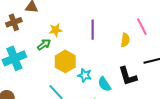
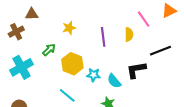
yellow star: (56, 30) -> (69, 28), moved
purple line: (93, 30) -> (103, 37), moved
black L-shape: (128, 76) -> (136, 70), turned 105

